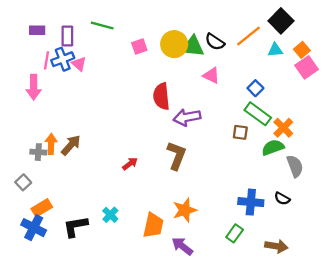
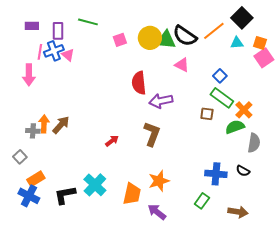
black semicircle: (215, 42) -> (185, 36), size x1.4
orange square: (302, 50) -> (260, 43), turned -32
gray semicircle: (295, 166) -> (254, 143), turned 30
cyan cross: (110, 215) -> (95, 185), size x1.6

